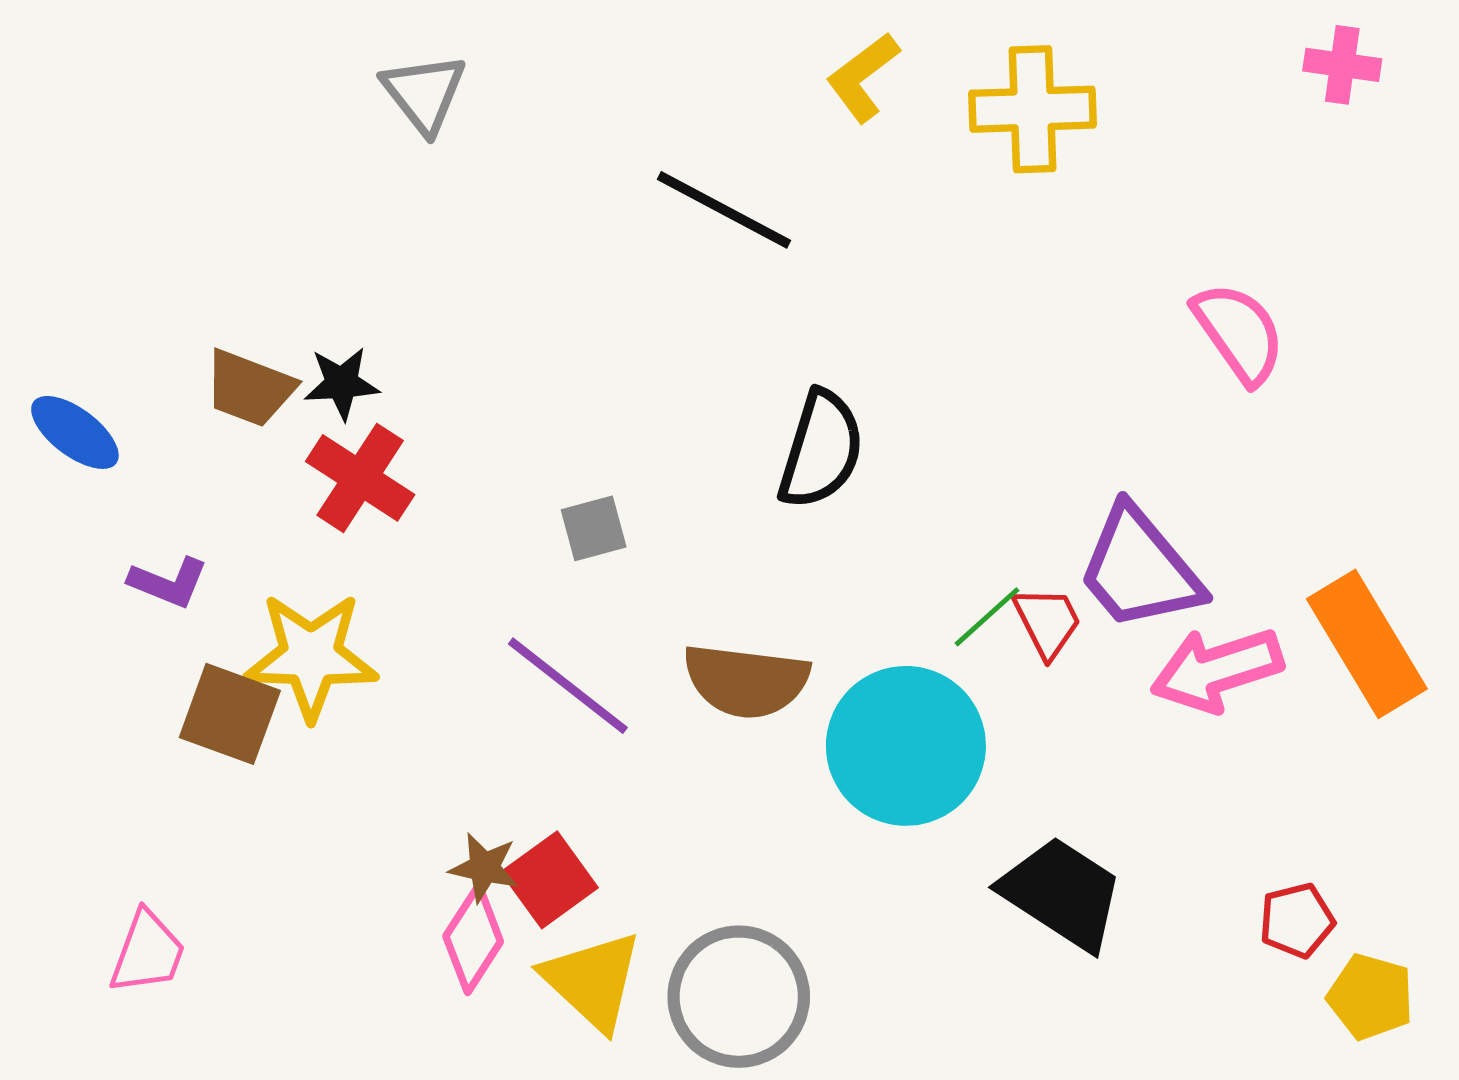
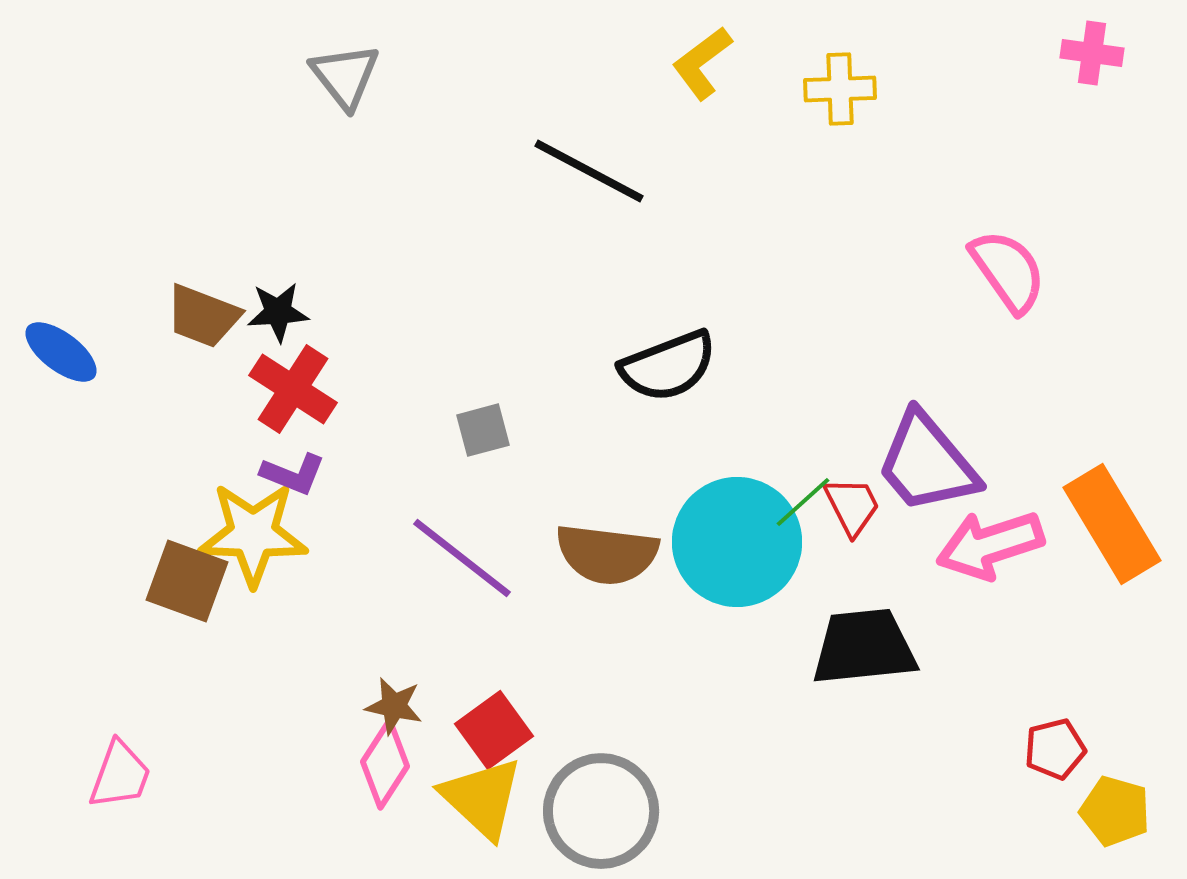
yellow cross: (1032, 109) -> (840, 89), size x0.7
black semicircle: (821, 450) -> (668, 366), turned 52
purple L-shape: (168, 582) -> (293, 474), moved
cyan circle: (906, 746) -> (737, 542), moved
red square: (549, 880) -> (494, 730), moved
black trapezoid: (1062, 893) -> (864, 647), moved, turned -39

